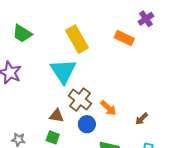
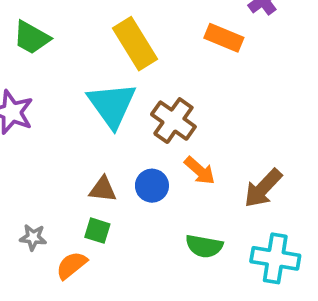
brown cross: (80, 100) -> (173, 121), moved
brown arrow: (142, 119) -> (263, 188), size x1.6
blue circle: (87, 124) -> (152, 186), moved

